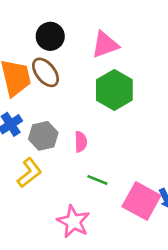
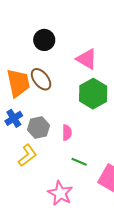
black circle: (50, 36) -> (44, 40), moved
pink triangle: (105, 45) -> (87, 59), turned 50

